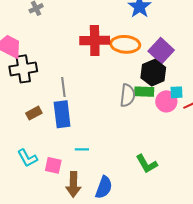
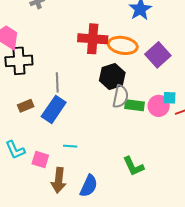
black hexagon: (153, 73) -> (112, 77), moved
green rectangle: (144, 92) -> (135, 105), moved
blue rectangle: (62, 114) -> (54, 109), turned 36

